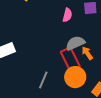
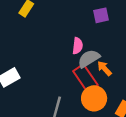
pink semicircle: (67, 15) -> (78, 46), moved

